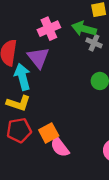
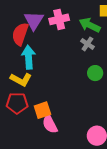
gray cross: (94, 43) -> (87, 44), moved
purple triangle: (38, 58) -> (34, 21), moved

